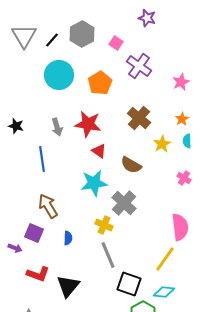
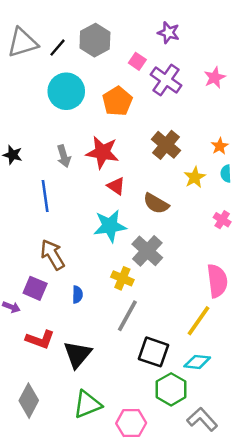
purple star: (147, 18) -> (169, 33), moved
gray triangle: (24, 36) -> (23, 43), turned 44
pink square: (116, 43) -> (137, 61), moved
pink star: (181, 82) -> (215, 78), moved
gray line: (108, 255) -> (127, 316), turned 52

